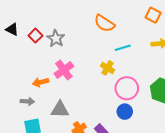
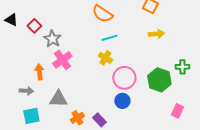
gray star: (56, 39) -> (52, 39), moved
cyan line: (123, 48) -> (109, 38), moved
orange arrow: (41, 82) -> (39, 72), turned 98

